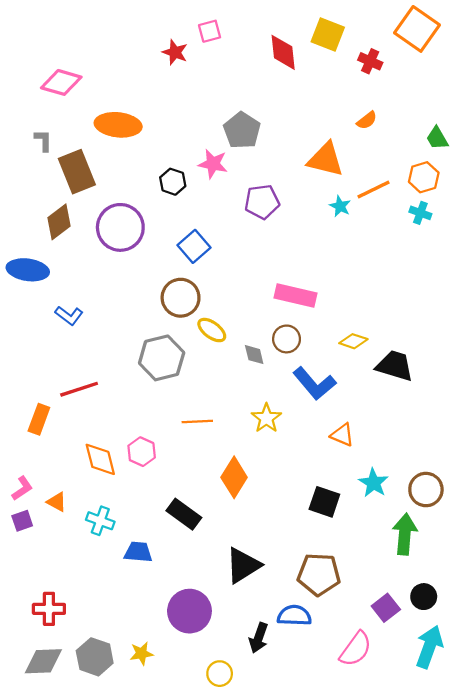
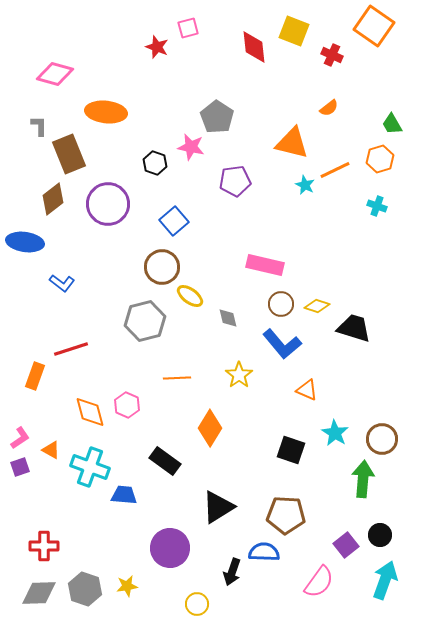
cyan cross: (420, 213) -> (377, 206), moved
brown circle: (287, 339) -> (281, 304), moved
cyan cross: (100, 521) -> (90, 467), size x1.5

